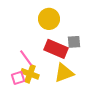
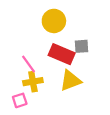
yellow cross: (30, 74) -> (33, 82), turned -30
pink square: (18, 78) -> (20, 100), moved

